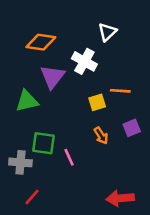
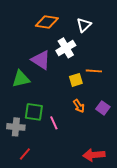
orange diamond: (41, 42) -> (47, 22), moved
white cross: (84, 61) -> (66, 48), turned 30
purple triangle: (52, 77) -> (41, 60), turned -35
purple square: (132, 128) -> (103, 108), moved, turned -32

